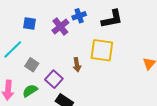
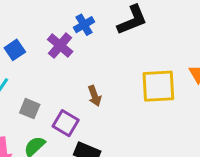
blue square: (30, 23) -> (15, 50), turned -32
yellow square: (102, 50) -> (158, 86), moved

